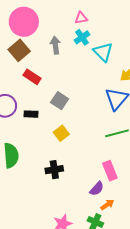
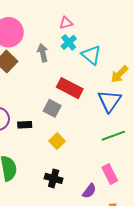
red rectangle: (32, 77) -> (70, 88), moved, size x1.4
black cross: (54, 170) -> (54, 178), turned 30
purple semicircle: (97, 189) -> (89, 191), moved

